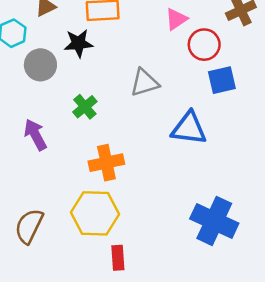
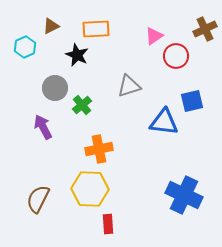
black star: (79, 43) -> (77, 55), turned 30
gray circle: (40, 65) -> (55, 88), moved
blue square: (222, 80) -> (192, 101), moved

